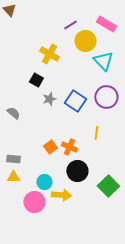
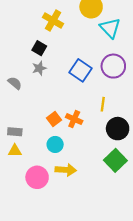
gray star: (49, 99) -> (39, 68), moved
black circle: (77, 171) -> (118, 129), moved
cyan circle: (44, 182) -> (55, 144), moved

